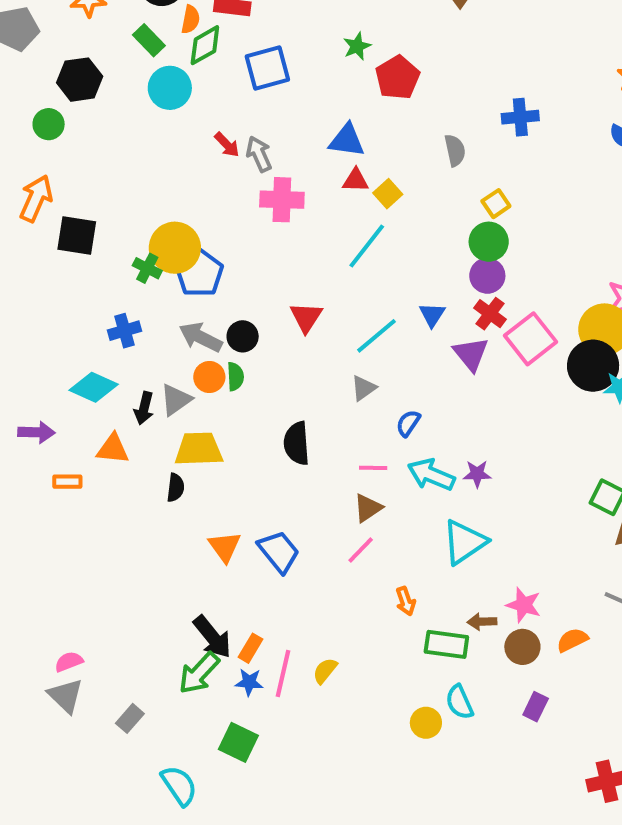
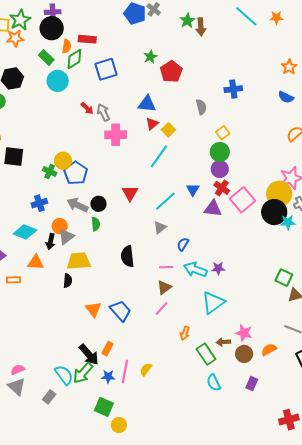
red triangle: (356, 180) -> (152, 124), turned -40
yellow circle: (175, 248) -> (63, 161), size x0.7
purple triangle: (471, 354) -> (213, 208), turned -42
orange circle: (209, 377) -> (60, 226), moved
orange arrow: (406, 601) -> (185, 333), turned 40
green rectangle: (446, 644) -> (206, 354), turned 50
orange rectangle: (251, 648) -> (108, 349), moved
yellow circle: (426, 723) -> (119, 425), moved
cyan semicircle: (179, 785) -> (64, 375), moved

